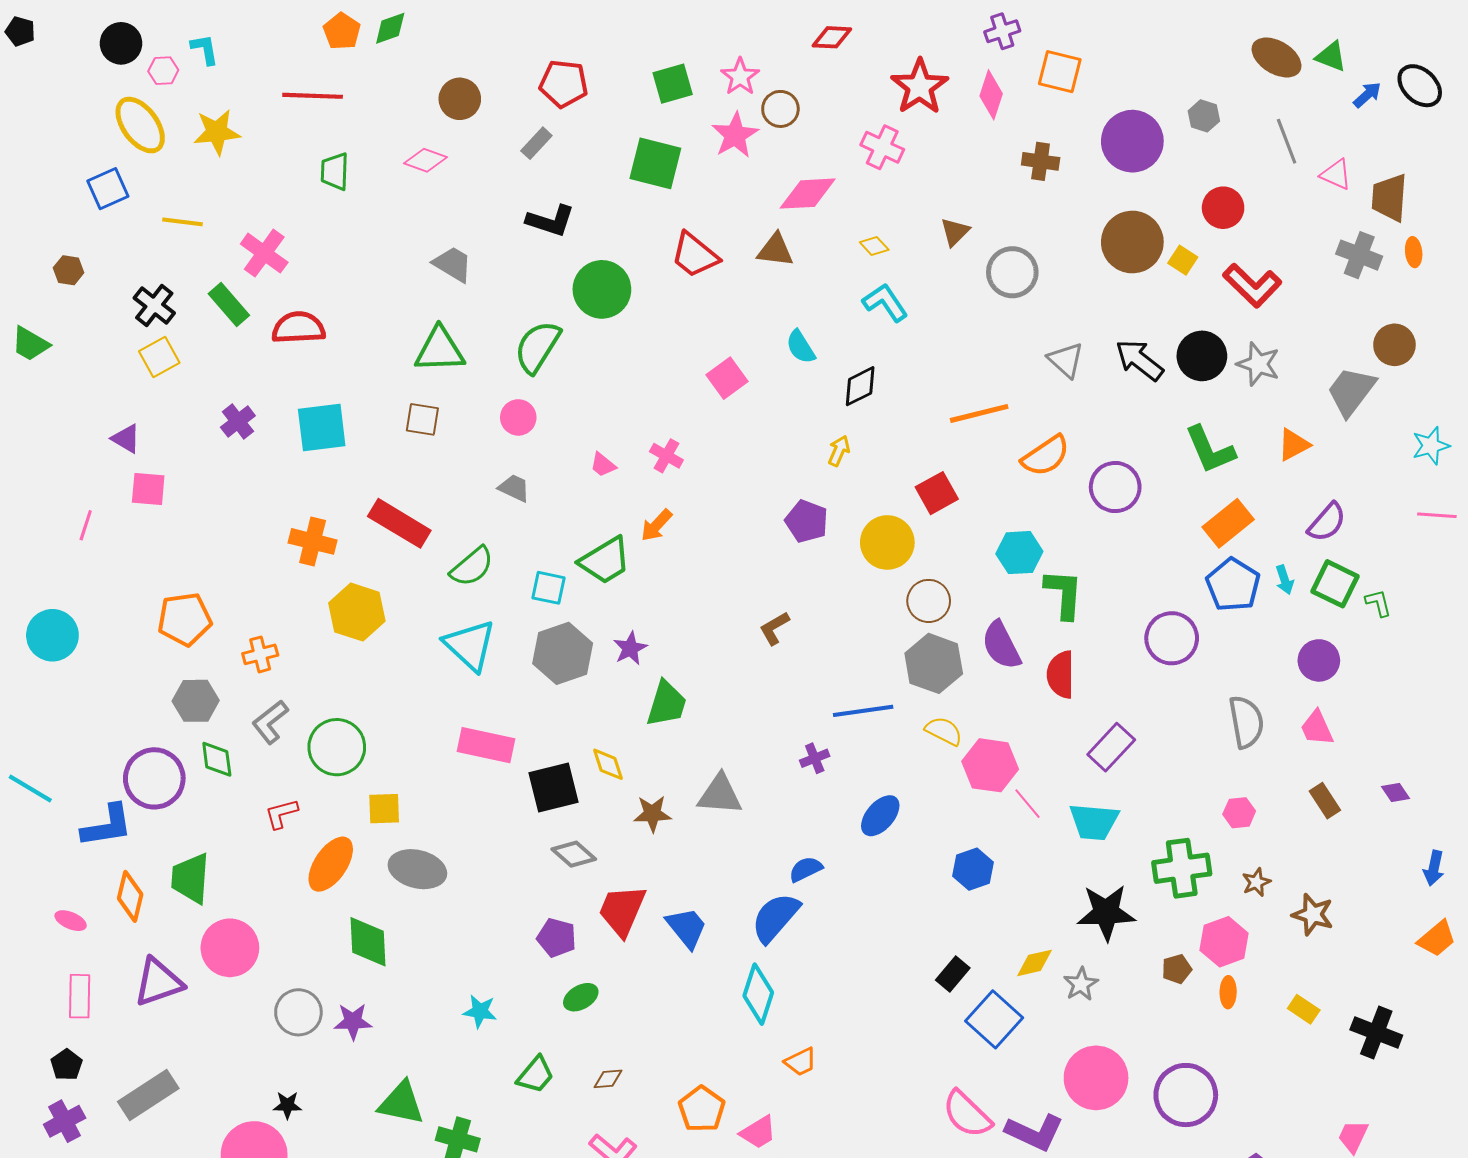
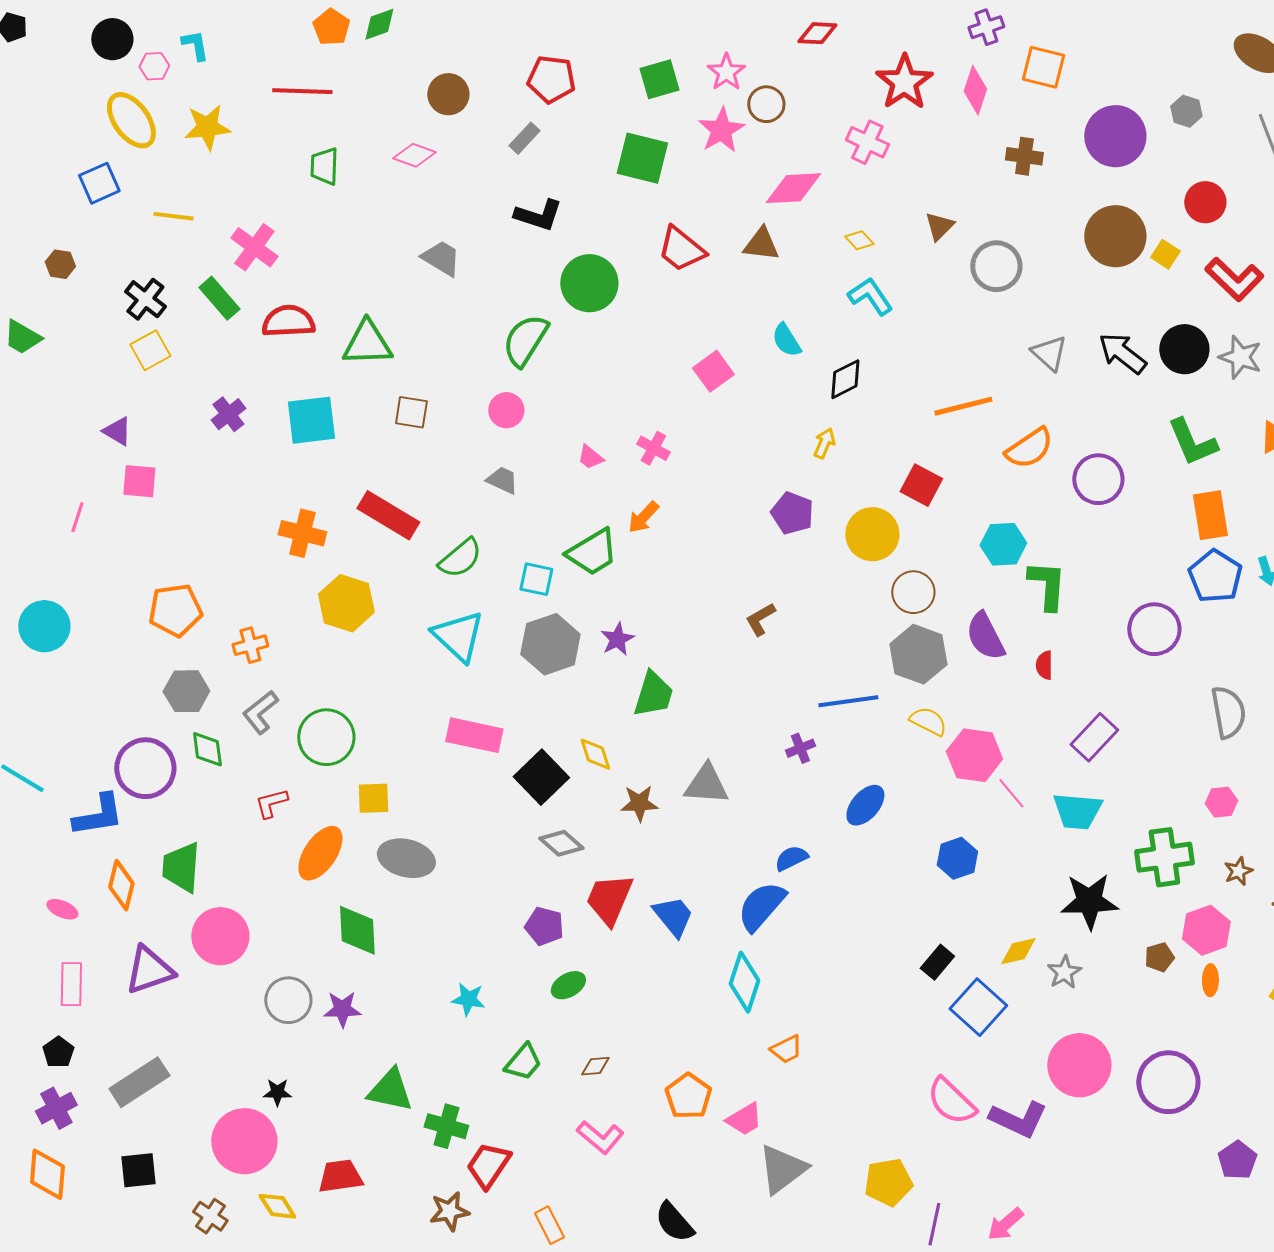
green triangle: (440, 350) -> (367, 343), moved
red square: (937, 493) -> (921, 485), turned -33
orange rectangle: (1228, 523) -> (1210, 515), turned -60
red semicircle: (1061, 675) -> (1044, 665), size x0.6
black square: (554, 787) -> (541, 777), turned -30

